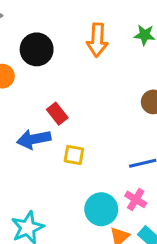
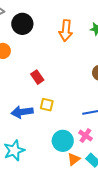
black circle: (37, 49) -> (22, 24), moved
blue arrow: (34, 139) -> (22, 112), moved

